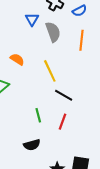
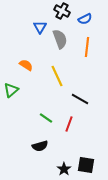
black line: (64, 95) -> (80, 99), moved
green line: (38, 115) -> (46, 118), turned -40

